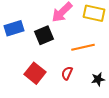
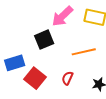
blue rectangle: (14, 28) -> (15, 63), moved

